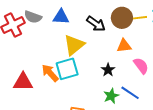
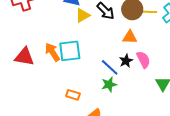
yellow triangle: (74, 45) -> (83, 15), moved, size x0.7
black star: (108, 70) -> (126, 61), moved
blue line: (130, 93) -> (110, 67), moved

